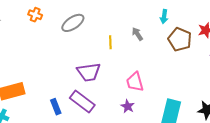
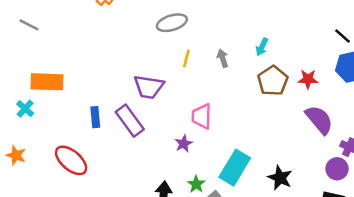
gray ellipse: (73, 23) -> (172, 23), moved

